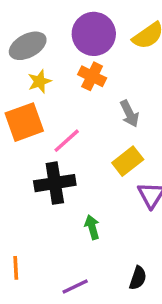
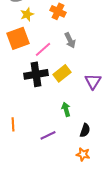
gray arrow: (129, 114) -> (70, 40), moved
yellow rectangle: (128, 161) -> (62, 73), moved
green arrow: (92, 227) -> (66, 109), moved

